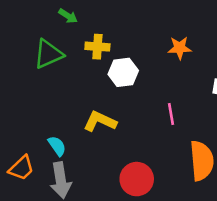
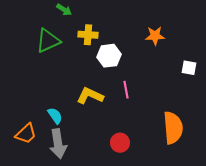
pink line: (171, 114) -> (126, 90), moved
red circle: (137, 179) -> (120, 143), size x0.7

